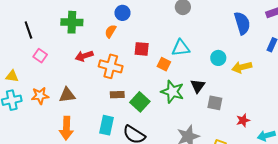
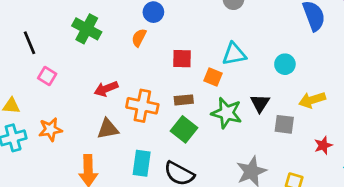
green cross: (72, 22) -> (87, 29), turned 30
red arrow: (84, 56) -> (106, 89), moved
orange cross: (111, 66) -> (142, 106), moved
yellow arrow: (242, 67) -> (312, 100), moved
brown triangle: (67, 95) -> (108, 129), moved
brown rectangle: (117, 95) -> (184, 100), moved

